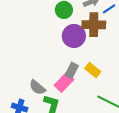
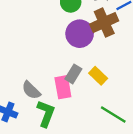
brown cross: (94, 25) -> (104, 23), turned -30
pink rectangle: (64, 82) -> (63, 87), turned -60

